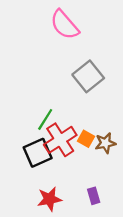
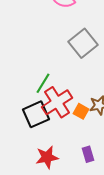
orange square: (86, 139) -> (81, 111), moved

